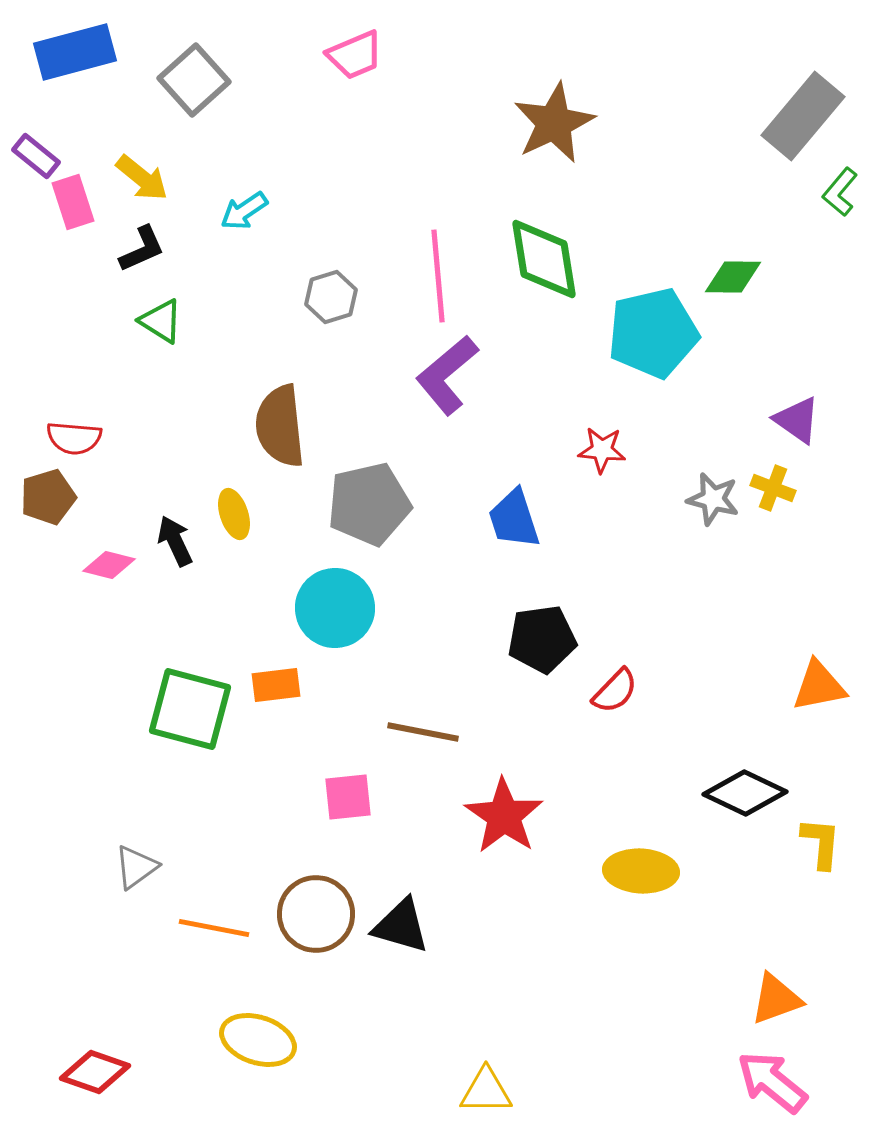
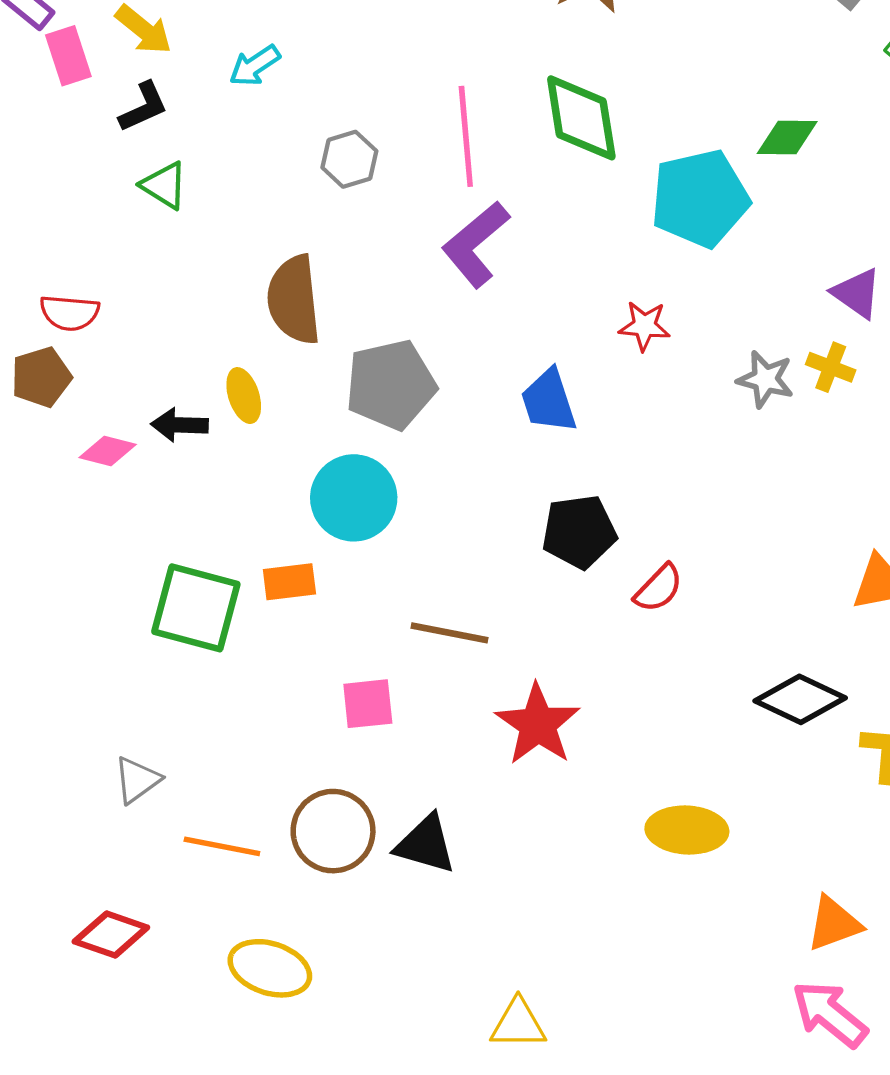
black arrow: (175, 541) -> (179, 425), turned -63
yellow ellipse: (641, 871) -> (687, 830), moved
red diamond: (95, 1072) -> (111, 935), moved

